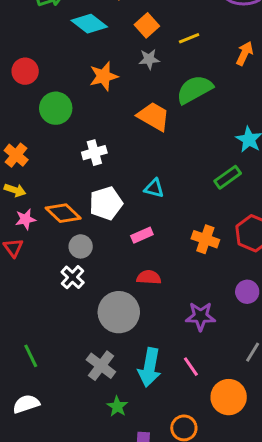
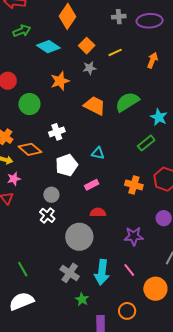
green semicircle: (195, 89) -> (127, 102), moved
orange diamond: (63, 213) -> (30, 149), moved
white semicircle: (26, 404) -> (22, 301), size x1.4

